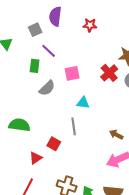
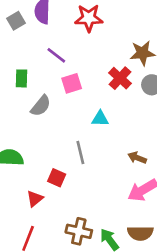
red star: (90, 25) -> (89, 18), size x1.5
gray square: (35, 30) -> (16, 21), moved
purple line: (49, 51) -> (56, 55), moved
cyan triangle: (83, 103) -> (100, 119), moved

